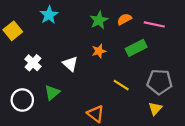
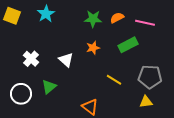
green star: (99, 20) -> (93, 19), turned 30
yellow square: (13, 31) -> (12, 16), moved, turned -30
yellow triangle: (155, 108) -> (146, 102), turned 40

